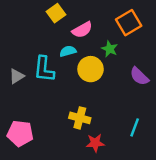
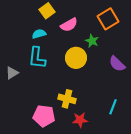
cyan semicircle: (68, 51) -> (39, 34), moved
gray triangle: (17, 76) -> (12, 73), moved
pink pentagon: (20, 133) -> (44, 116), moved

